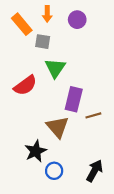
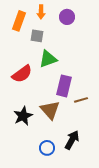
orange rectangle: (22, 24) -> (19, 21), turned 60
green triangle: (55, 68) -> (48, 59), turned 36
black star: (36, 151) -> (23, 116), moved
black arrow: (95, 171) -> (72, 140), moved

